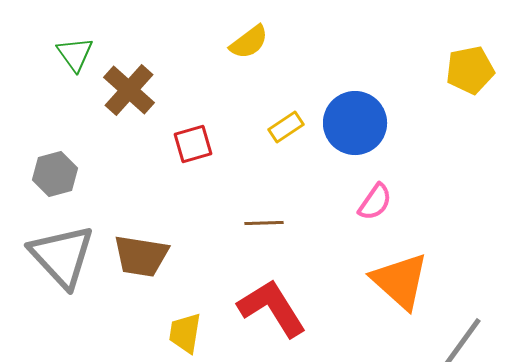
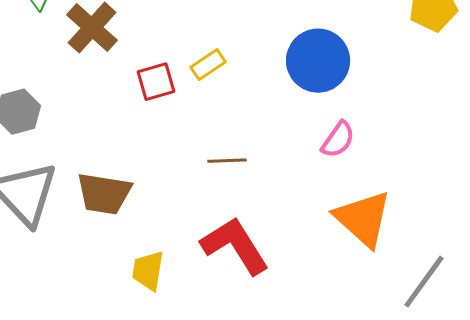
yellow rectangle: (286, 127) -> (208, 65), moved

